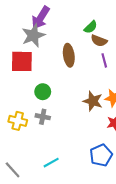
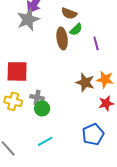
green semicircle: (91, 27) -> (76, 29), moved
brown semicircle: (99, 41) -> (69, 13), moved
red square: (22, 61) -> (17, 71), moved
green circle: (43, 92) -> (42, 108), moved

